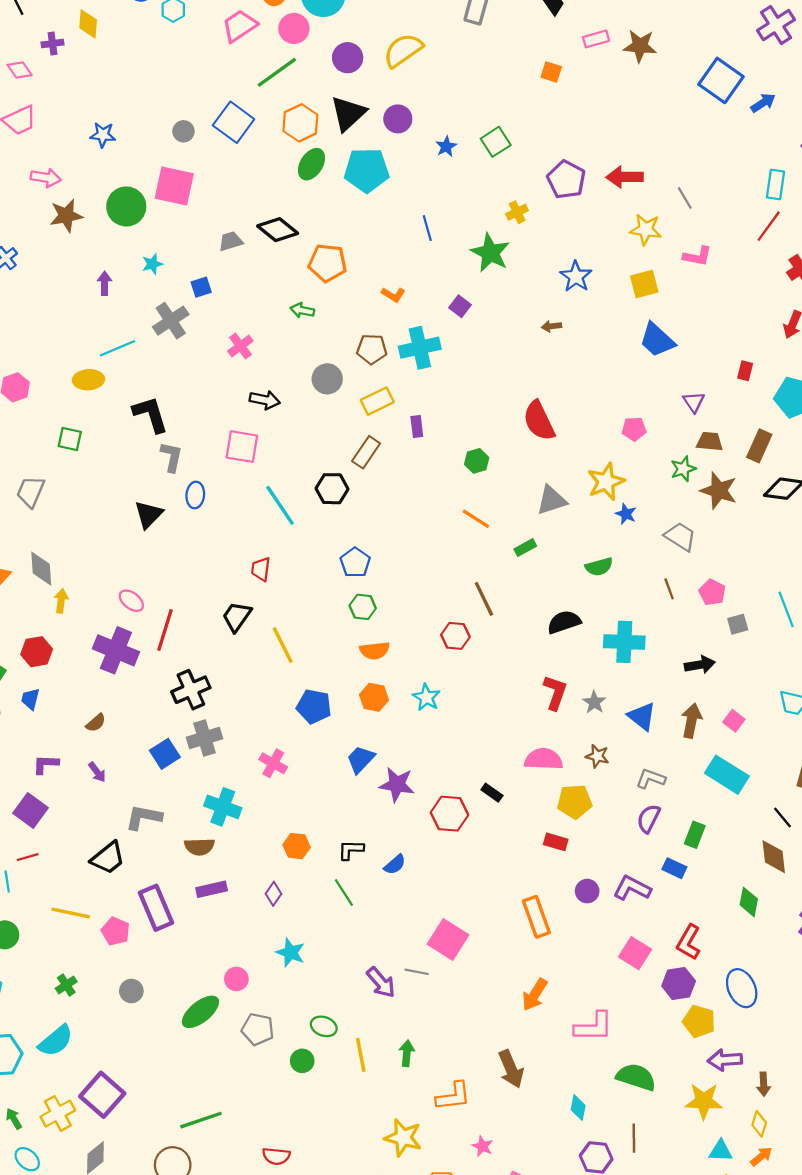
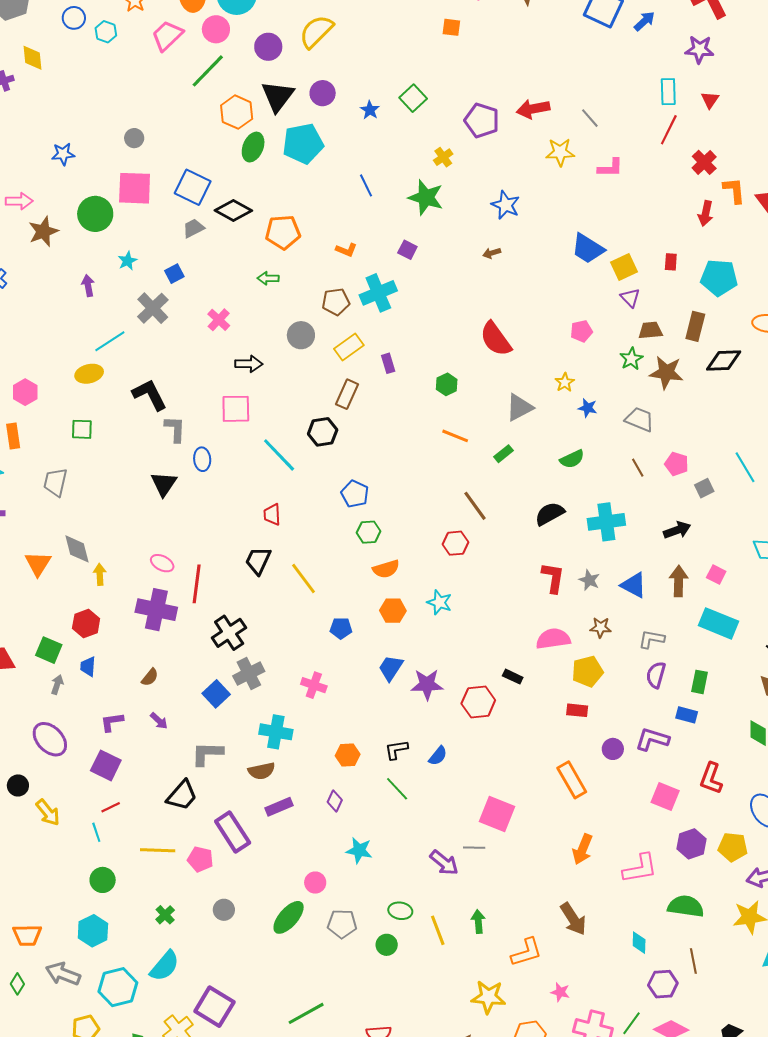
blue square: (234, 122) -> (193, 187), moved
yellow square: (644, 284) -> (624, 267), moved
yellow star: (606, 482) -> (565, 382), size x0.6
blue pentagon: (314, 706) -> (341, 628), size x0.7
purple hexagon: (679, 984) -> (691, 844), moved

